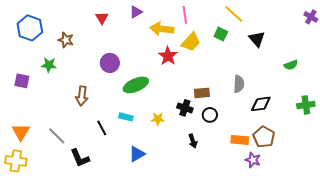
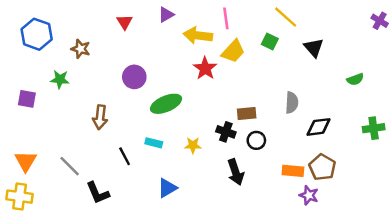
black arrow: (193, 141) -> (236, 172), size x1.5

